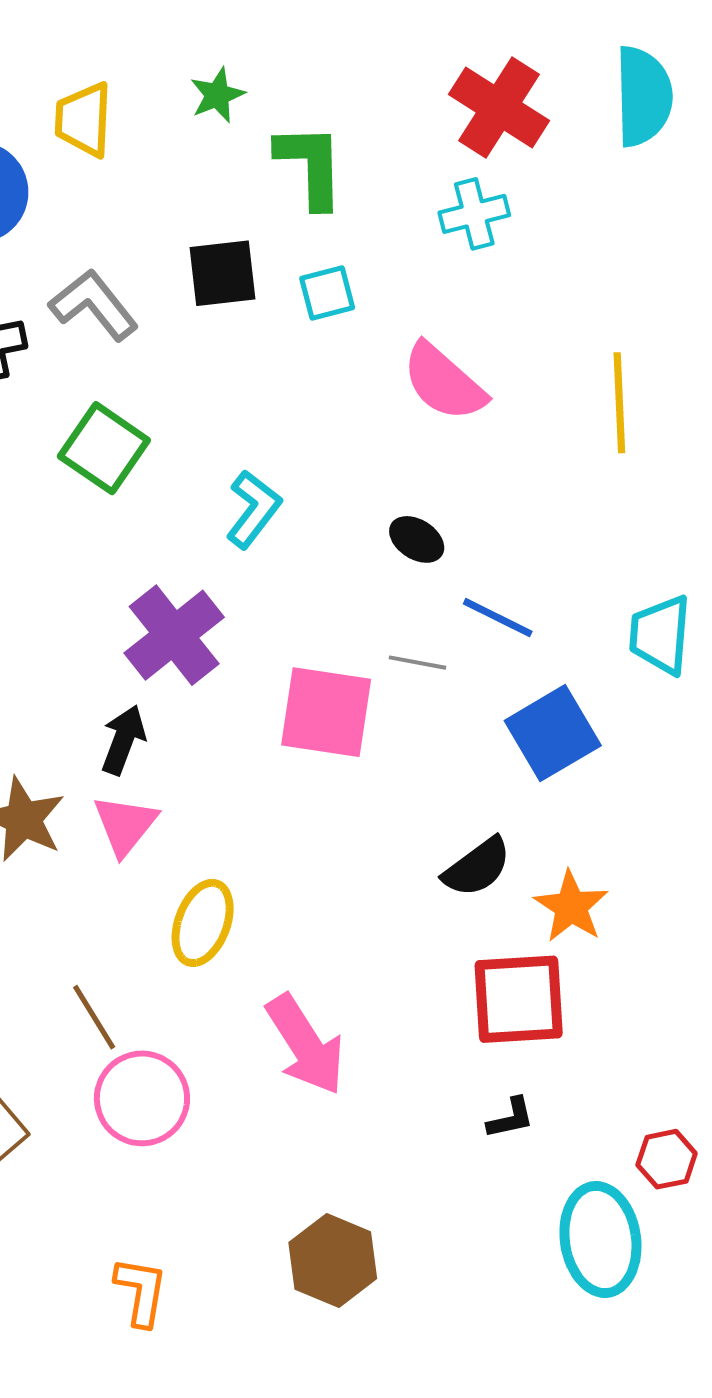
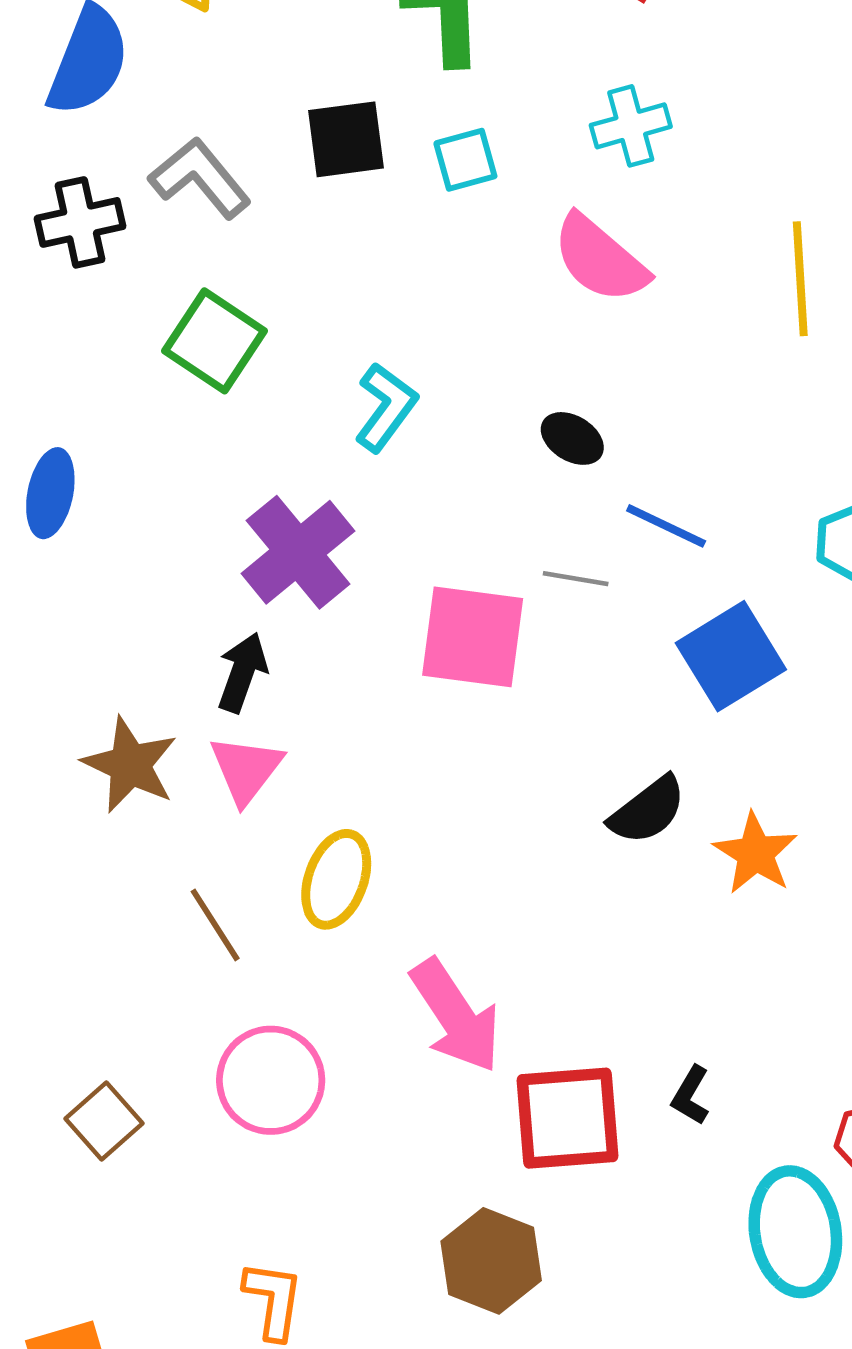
cyan cross: (474, 214) -> (631, 126), moved
red square: (519, 999) -> (567, 1118), moved
brown line: (94, 1017) -> (215, 925), moved
black L-shape: (511, 1118) -> (691, 1095), turned 134

